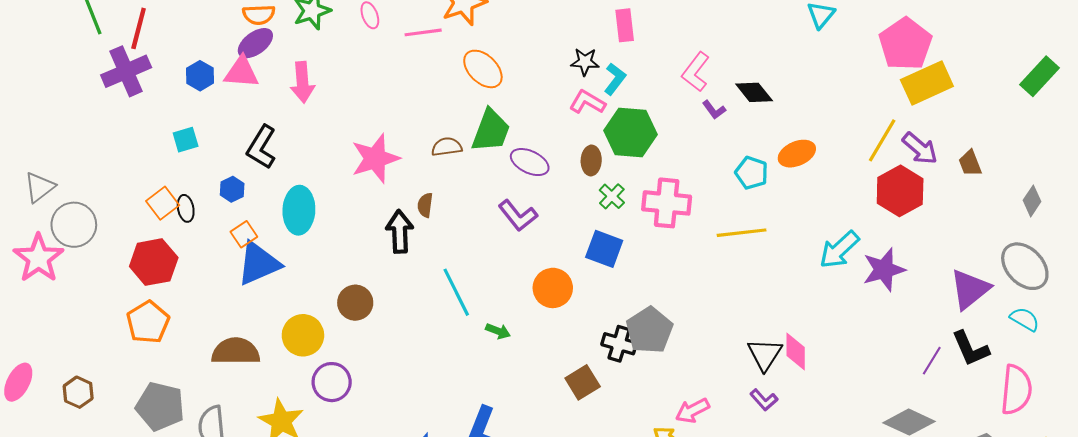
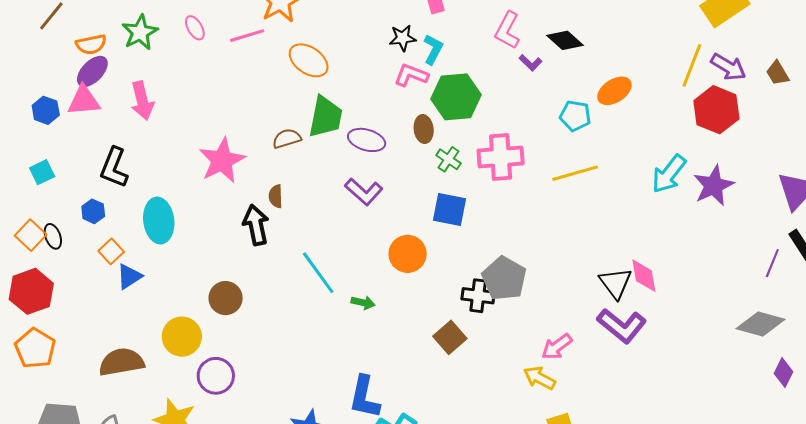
blue triangle: (258, 263) -> (129, 276), size x0.6
purple L-shape: (764, 400) -> (622, 326), size x1.8

